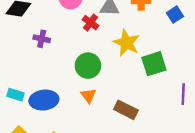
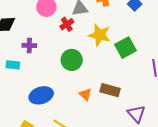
red cross: (91, 23) -> (67, 24), turned 32
cyan rectangle: (15, 95) -> (13, 65), moved
orange triangle: (88, 96) -> (85, 94), moved

